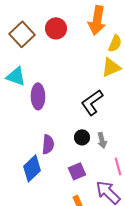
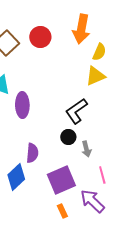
black circle: (82, 137) -> (68, 137), moved
purple square: (77, 171) -> (61, 180), size x1.6

